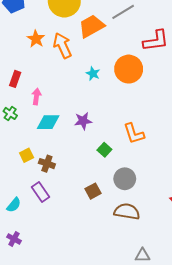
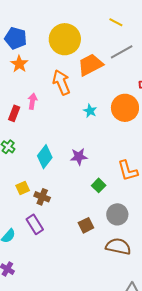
orange star: (36, 39) -> (19, 64), moved
pink arrow: (36, 97) -> (32, 101), moved
cyan diamond: (48, 122) -> (45, 157), turned -55

